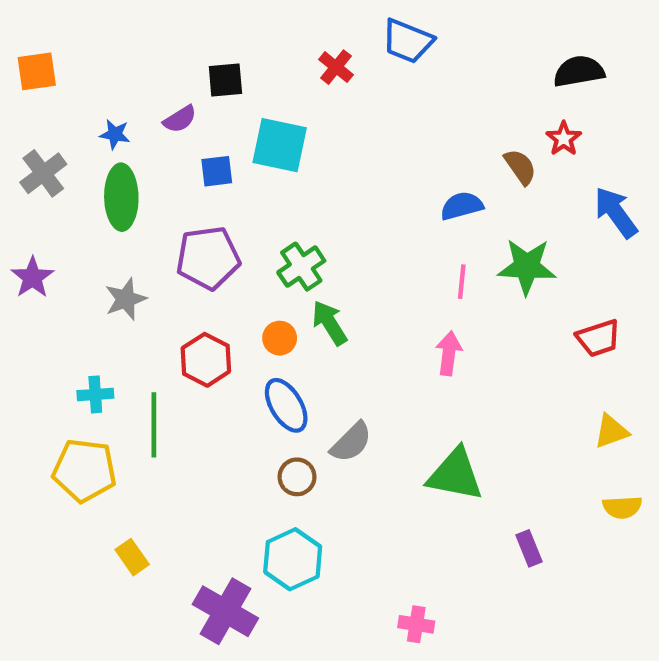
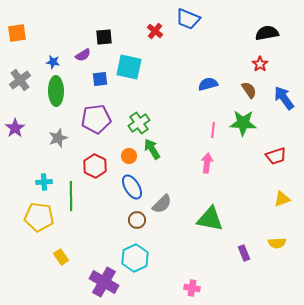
brown semicircle: (520, 167) -> (249, 90), moved
blue semicircle: (462, 206) -> (208, 84), moved
yellow semicircle: (622, 507) -> (277, 243), moved

